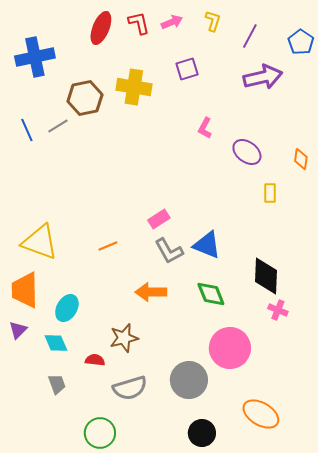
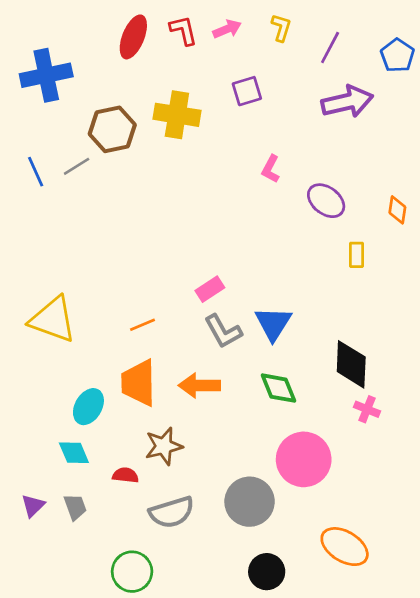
blue triangle: (207, 245) -> (273, 323), turned 40
orange trapezoid: (25, 290) -> (139, 383), moved
purple triangle: (18, 330) -> (33, 506), moved

